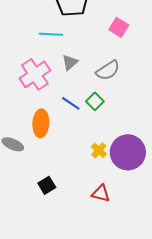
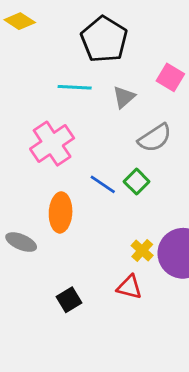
gray triangle: (70, 62) -> (124, 97), moved
red triangle: (101, 193) -> (129, 287), moved

